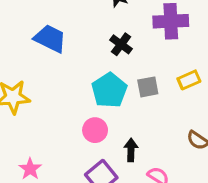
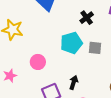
pink circle: (95, 130) -> (38, 62), moved

